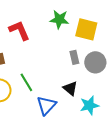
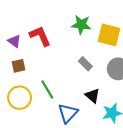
gray rectangle: (74, 57) -> (85, 64), moved, turned -32

